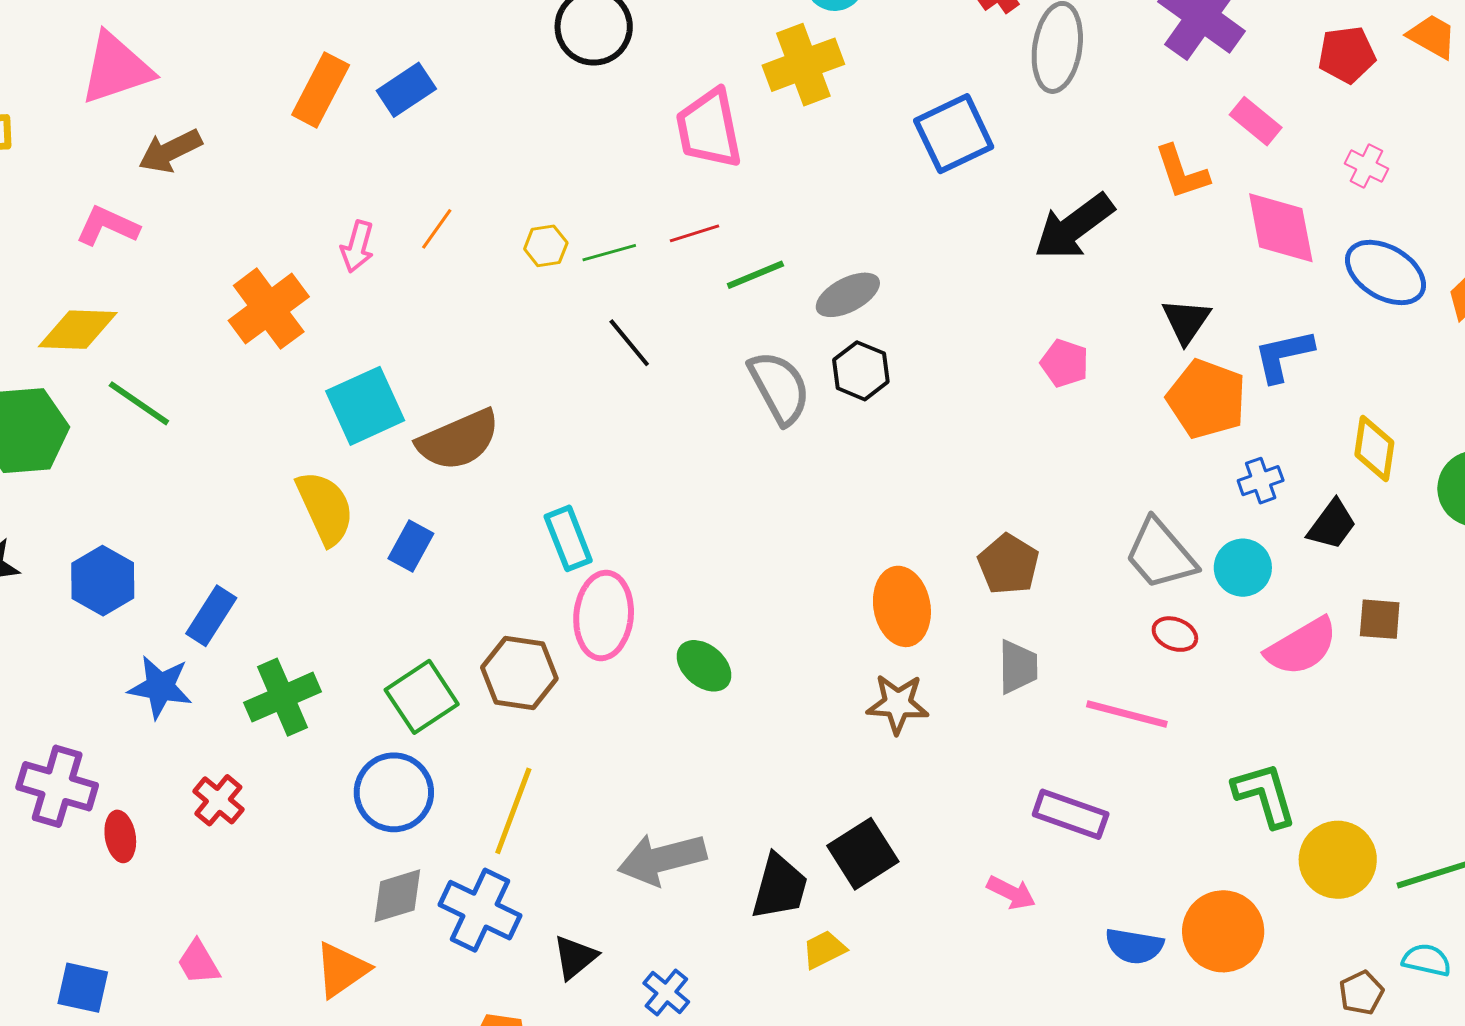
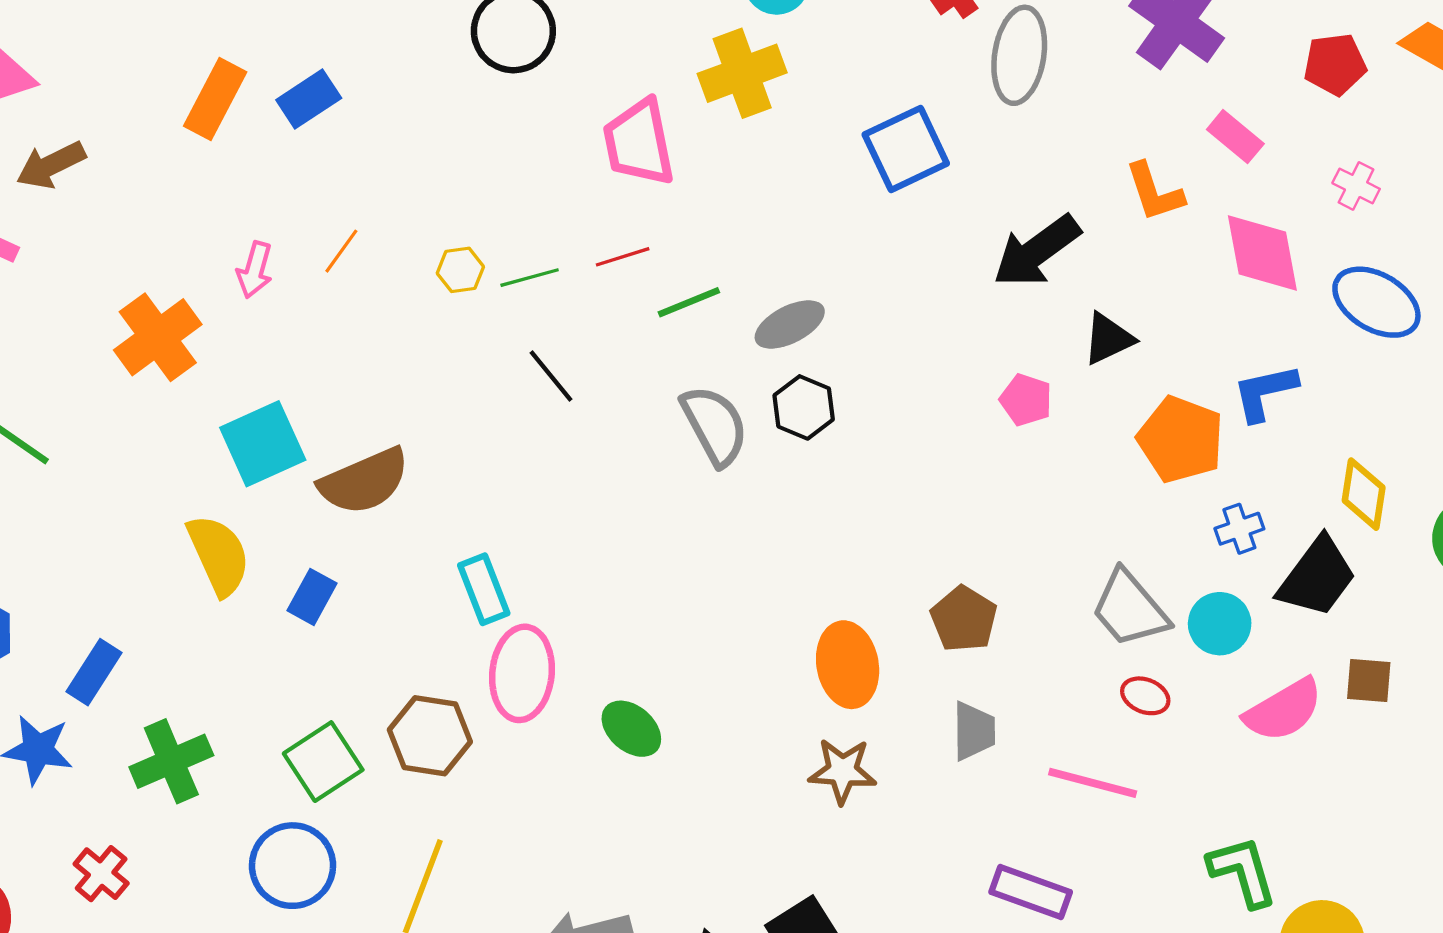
black triangle: (1186, 321) -> (1108, 339), moved, turned 30
black trapezoid: (1332, 525) -> (1317, 577), size x1.5

